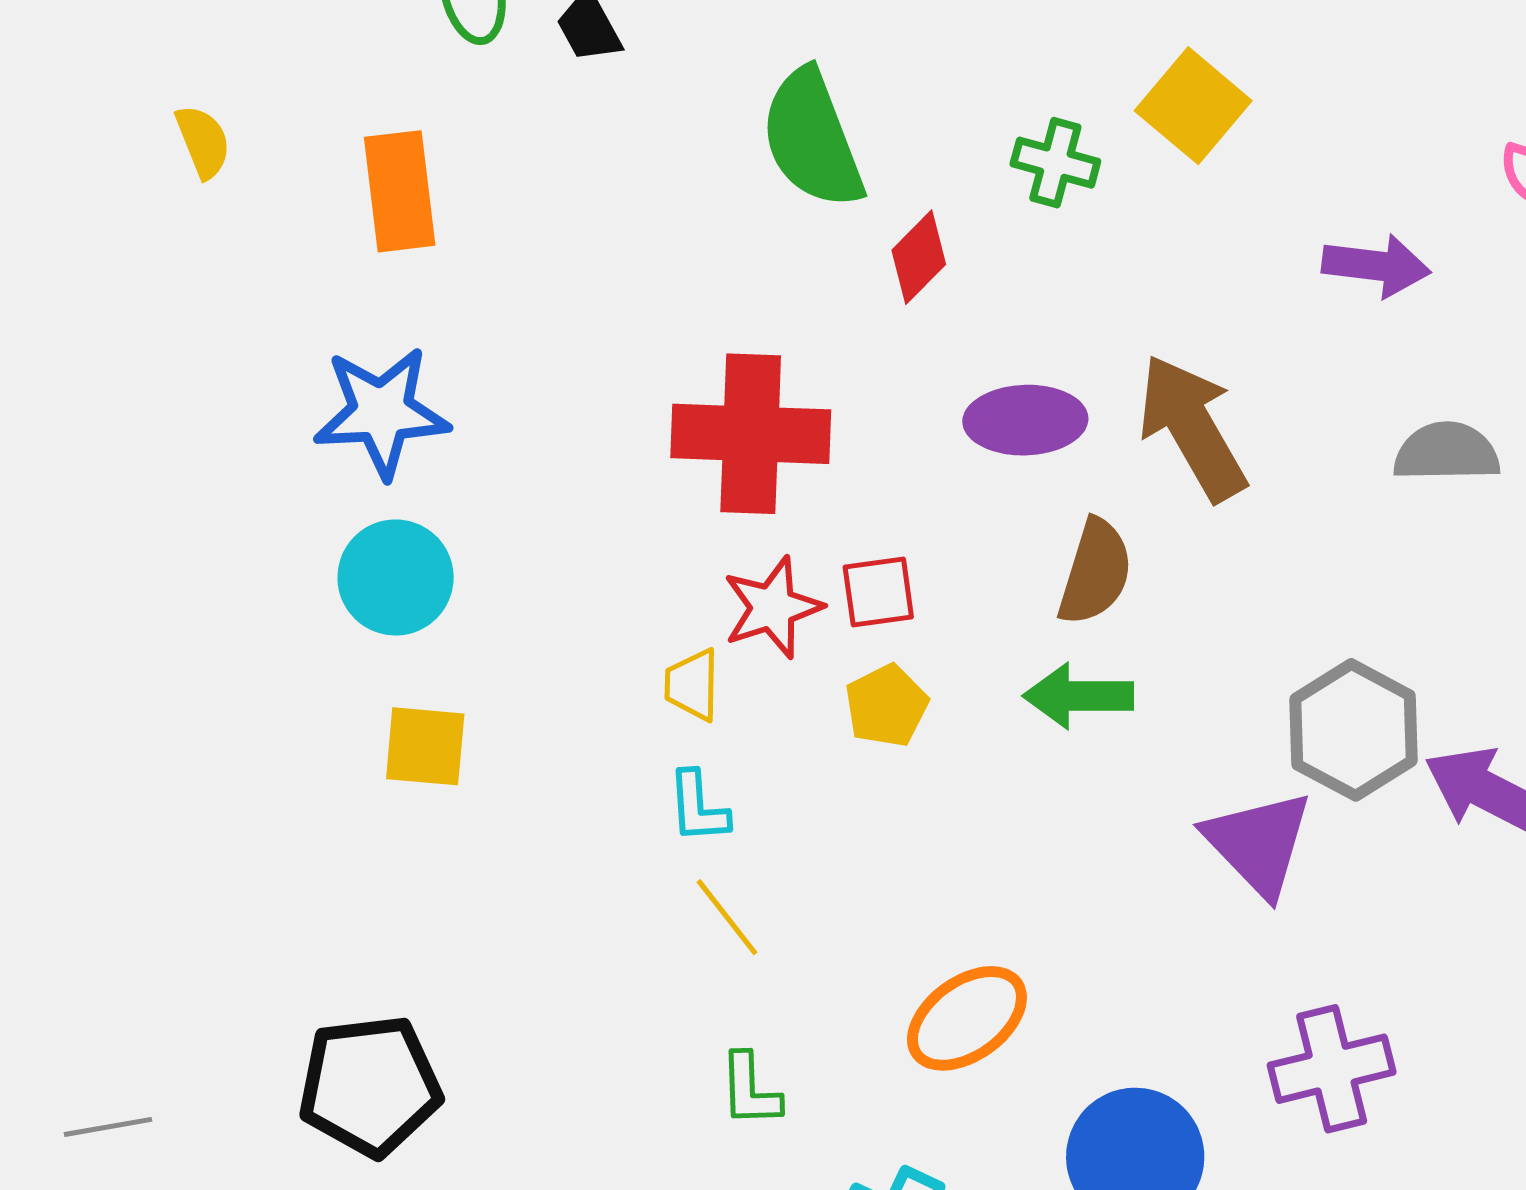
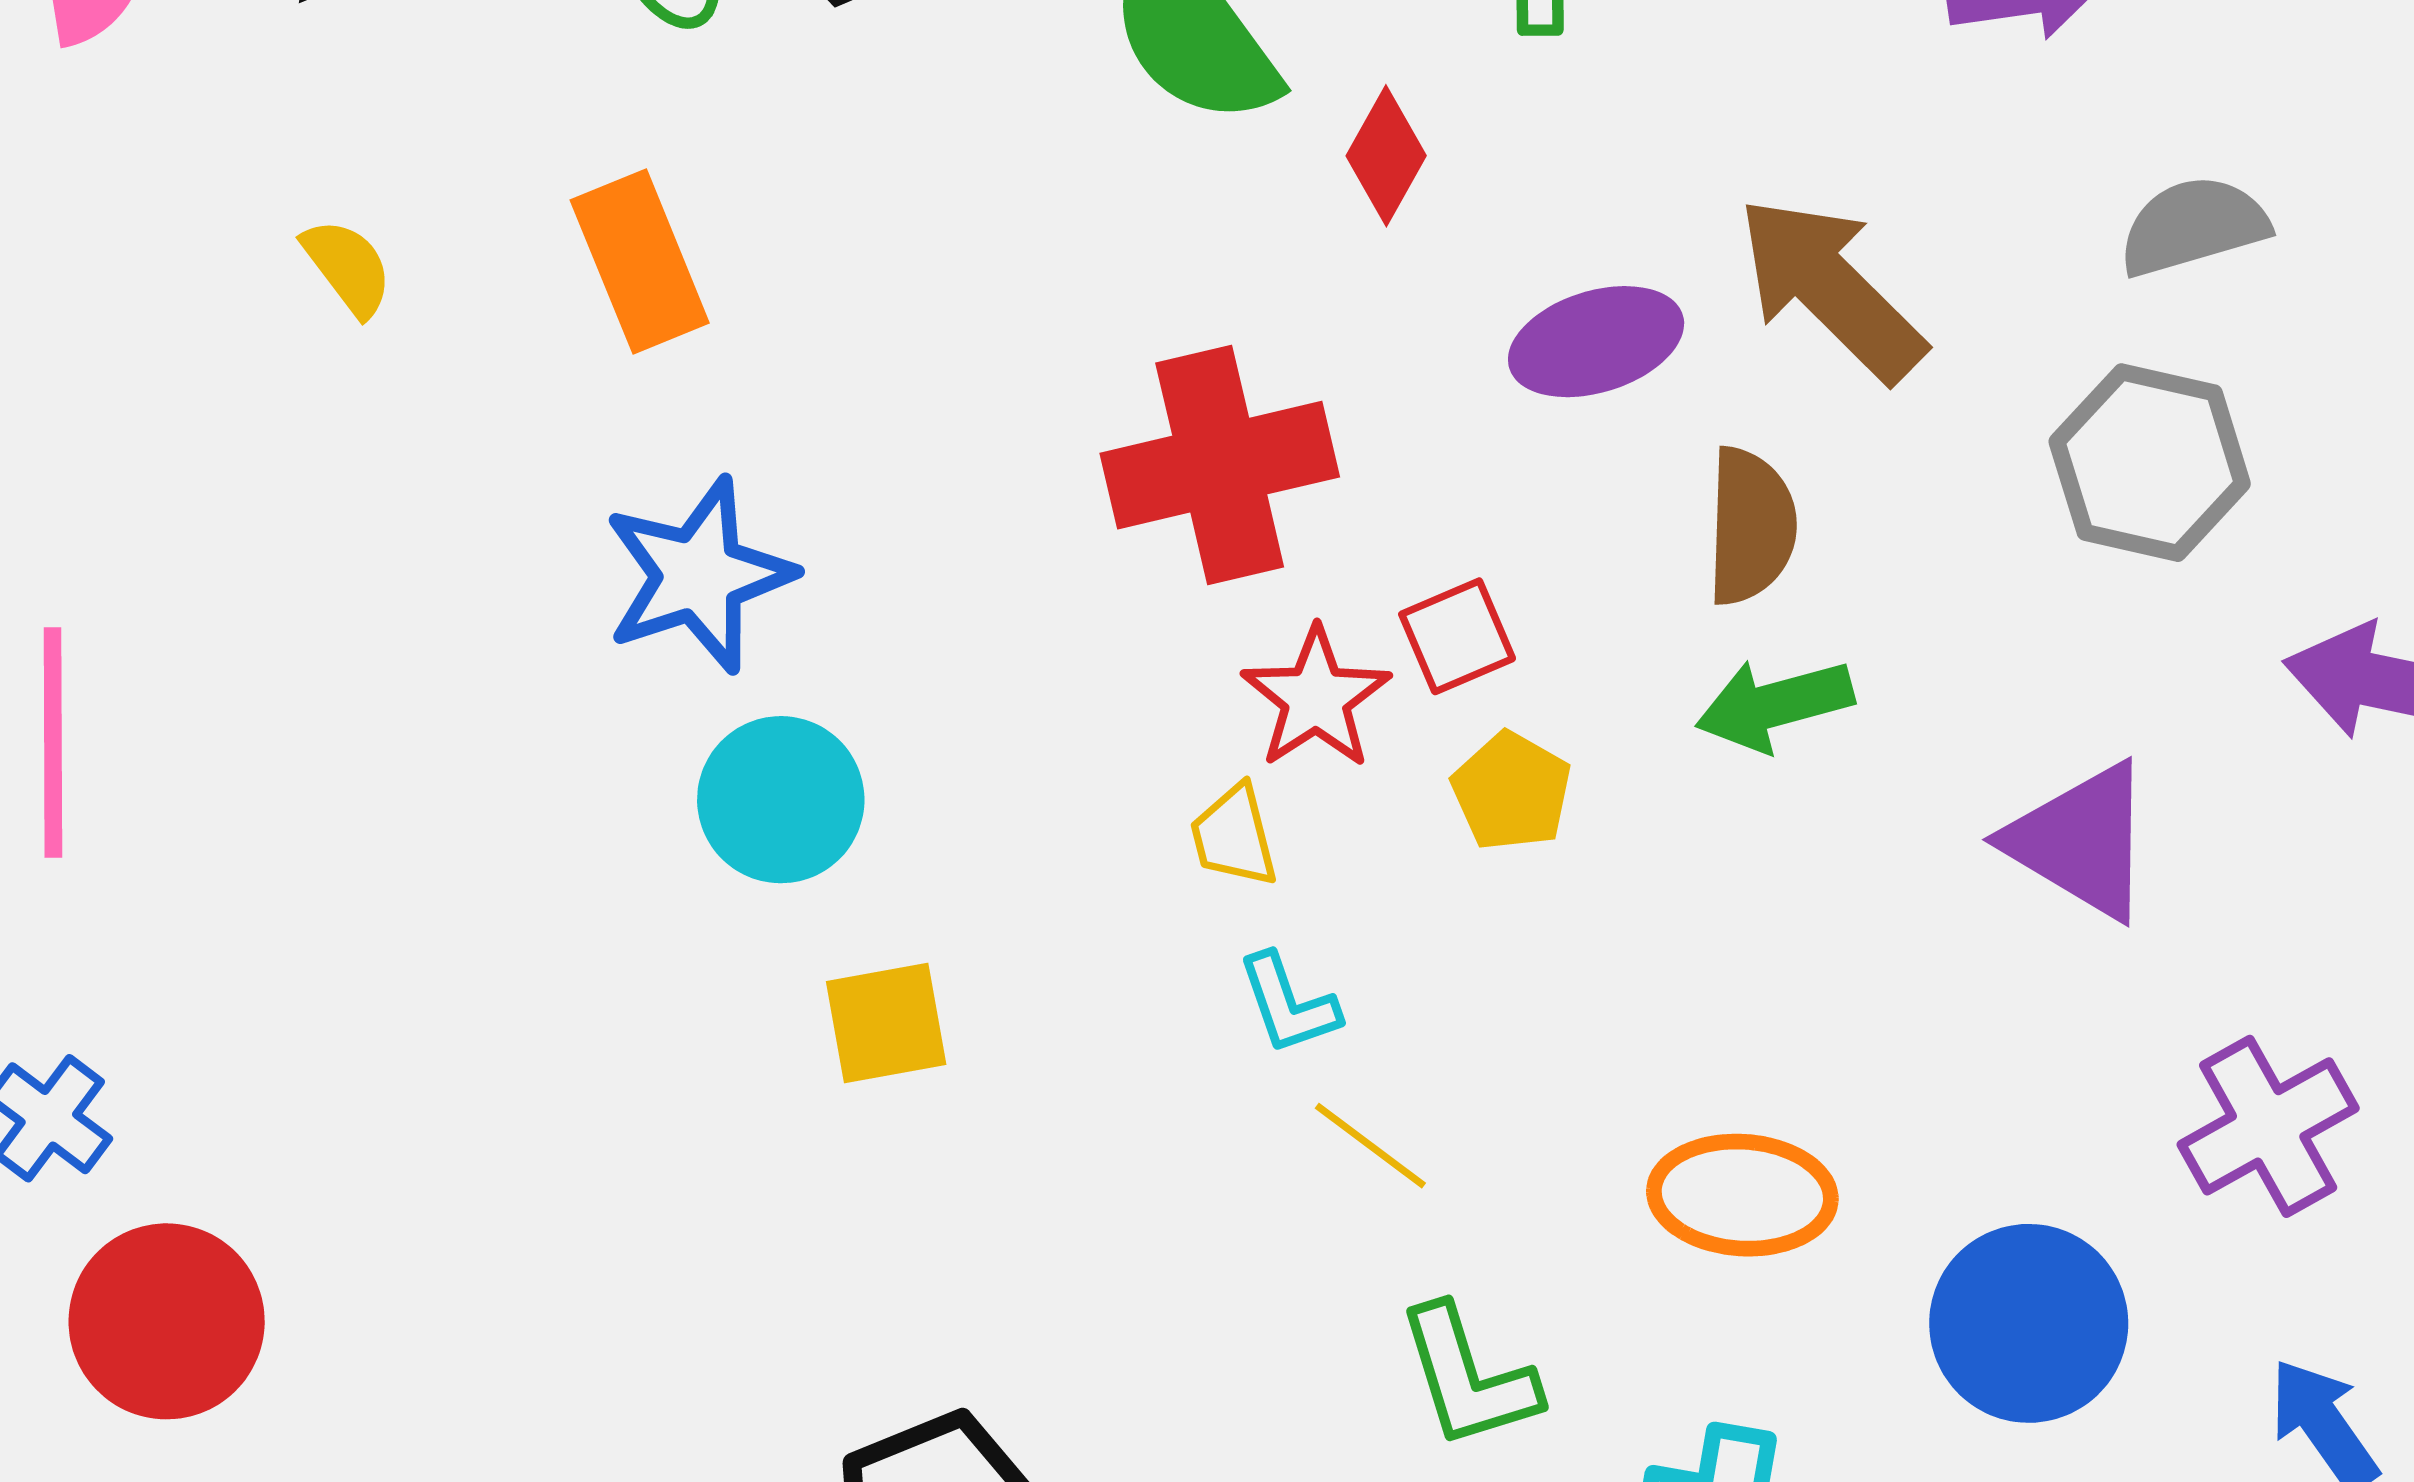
gray hexagon: (1353, 730) -> (2150, 463), moved
orange ellipse: (967, 1018) -> (1742, 1195), turned 55
green L-shape: (750, 1090) -> (1468, 1377), size x1.4

